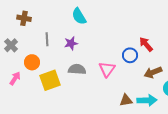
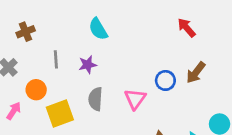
brown cross: (24, 18) -> (26, 32), turned -32
red arrow: (146, 44) -> (187, 28), moved
gray semicircle: (77, 69) -> (95, 99), turned -90
brown arrow: (153, 72) -> (196, 73), moved, turned -30

